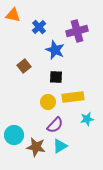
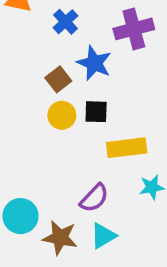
brown square: (24, 66) -> (58, 79), moved
yellow circle: (48, 102) -> (62, 115), moved

